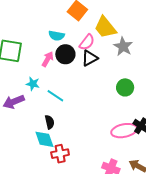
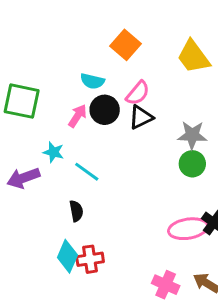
yellow trapezoid: (105, 27) -> (193, 57), moved
gray star: (123, 47) -> (192, 135), moved, turned -30
cyan diamond: (44, 139) -> (67, 256), moved, turned 40

